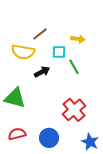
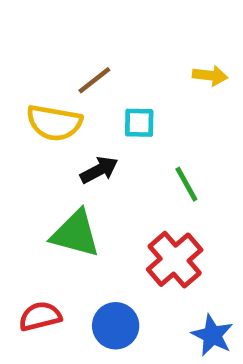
yellow arrow: (78, 39) -> (210, 76), moved
green line: (74, 67) -> (186, 184), moved
green triangle: (15, 98) -> (75, 234), moved

